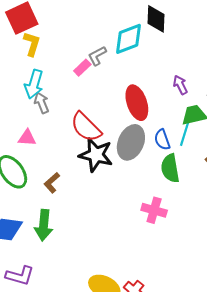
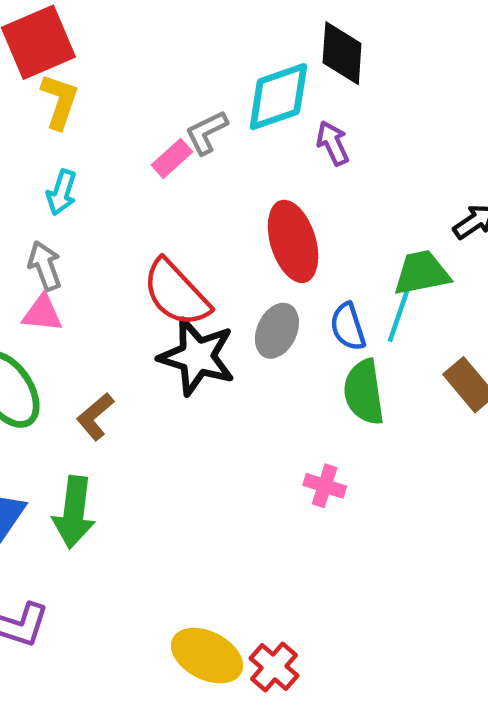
cyan arrow: (34, 84) -> (62, 192), size x0.7
purple arrow: (180, 85) -> (333, 143), moved
gray arrow: (42, 103) -> (45, 266), moved
gray ellipse: (131, 142) -> (277, 331), size x0.7
pink cross: (154, 210) -> (325, 486), size x0.7

